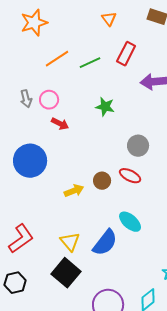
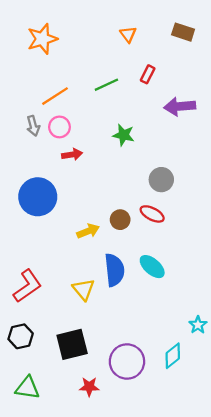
red rectangle: (126, 54) -> (148, 74), size x0.7
orange line: (57, 59) -> (55, 96), moved
red arrow: (60, 124) -> (72, 154), turned -36
blue semicircle: (105, 243) -> (114, 270), moved, turned -44
black square: (66, 273) -> (72, 344), moved, turned 36

